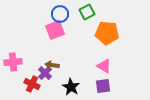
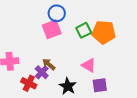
green square: (87, 12) -> (84, 30), moved
brown arrow: (52, 65) -> (49, 64), turned 32
pink triangle: (104, 66) -> (89, 65), moved

